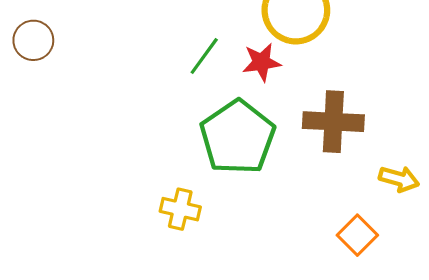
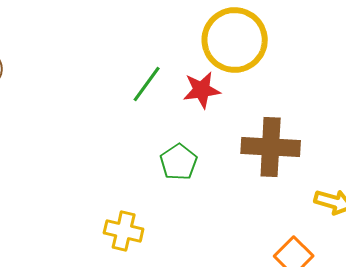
green pentagon: (238, 137) -> (179, 162), size x0.5

